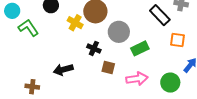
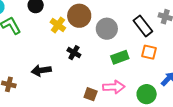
gray circle: (119, 32) -> (107, 29), moved
orange square: (177, 40) -> (149, 52), moved
brown square: (108, 68) -> (91, 94), moved

